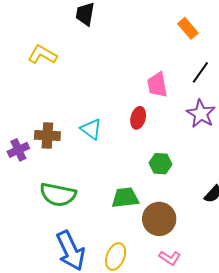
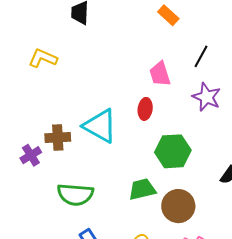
orange rectangle: (188, 28) -> (168, 15), moved
cyan triangle: (91, 129) -> (100, 126), size x1.6
green hexagon: (161, 164) -> (173, 151), size x1.6

